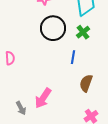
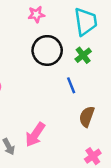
blue line: (73, 57) -> (71, 85), turned -32

